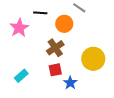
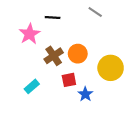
orange circle: (64, 24) -> (78, 54), moved
brown cross: (55, 48) -> (54, 56), moved

